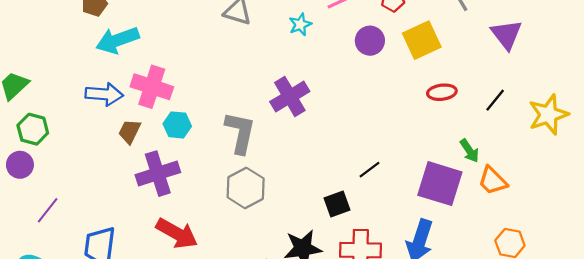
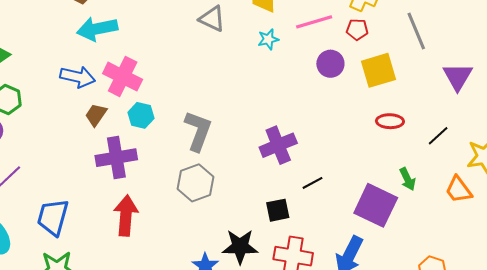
purple cross: (290, 97) -> (278, 145), moved
orange trapezoid: (493, 181) -> (459, 190), moved
red arrow: (177, 233) -> (126, 216), turned -123

